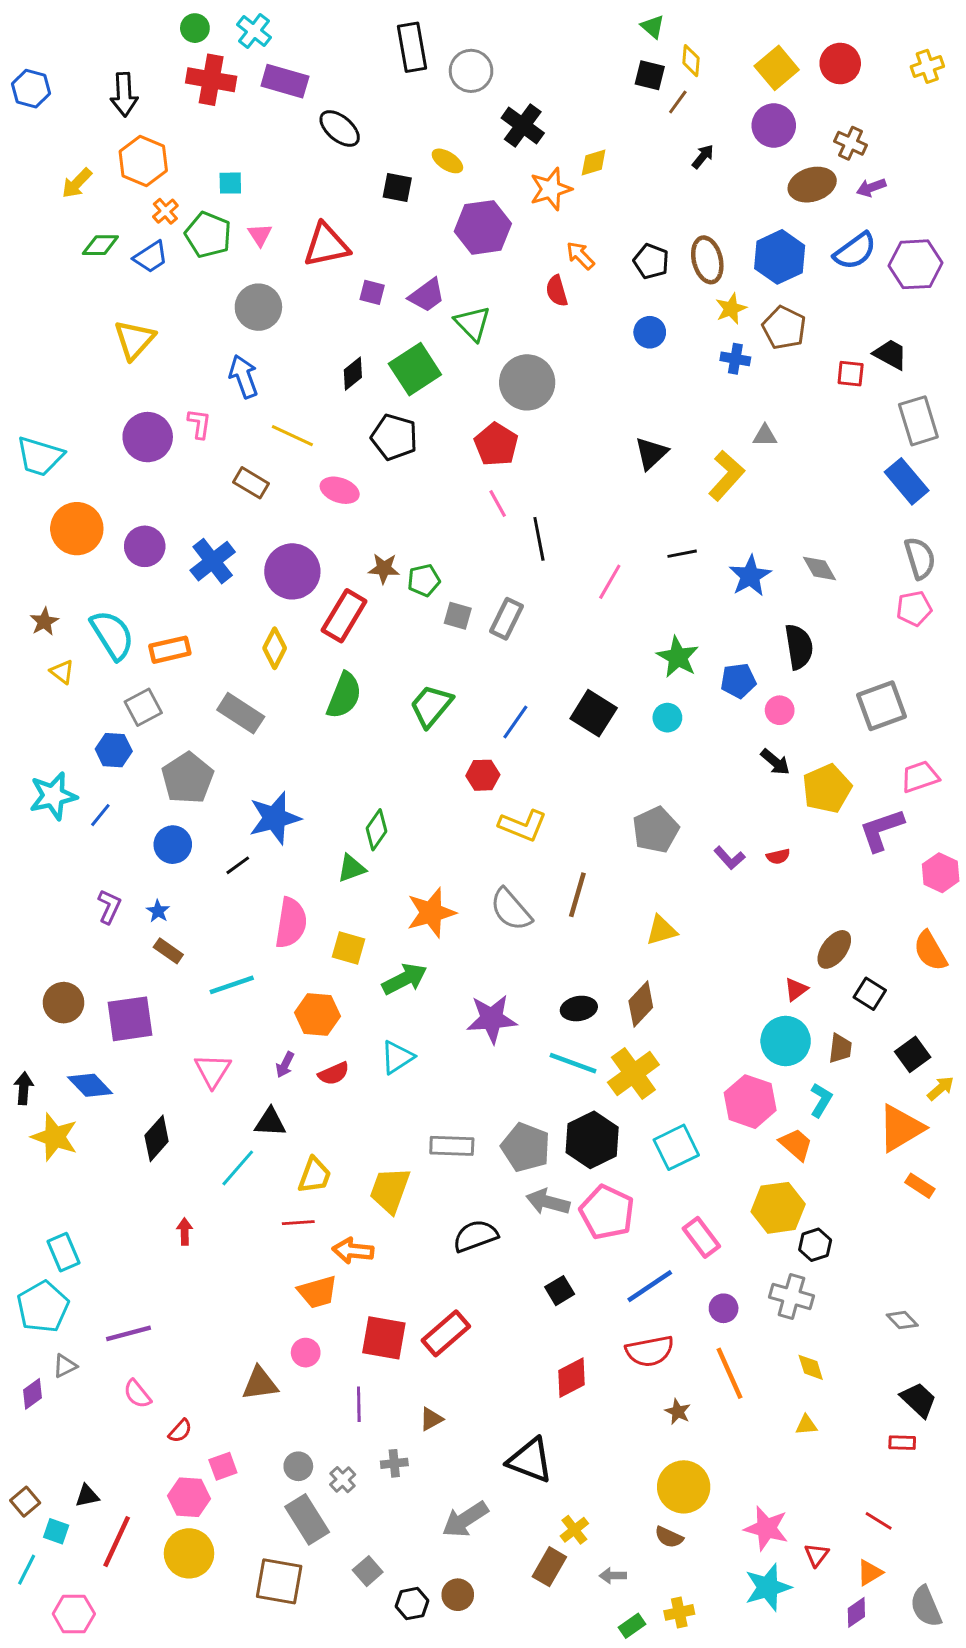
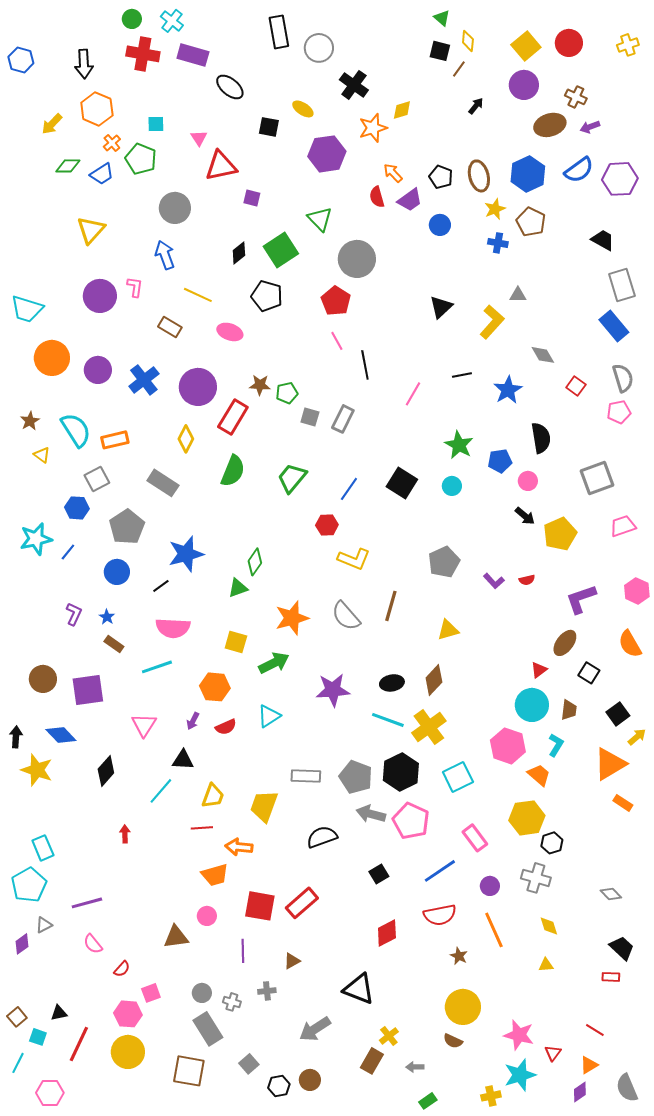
pink triangle: (260, 235) -> (199, 138), moved
purple trapezoid: (427, 295) -> (410, 200), moved
red square: (851, 374) -> (576, 386), moved, turned 30
gray diamond: (820, 568) -> (543, 355), moved
purple L-shape: (882, 830) -> (581, 599), moved
pink semicircle: (291, 923) -> (173, 628), moved, turned 84
gray cross: (343, 1480) -> (232, 1002), turned -30
yellow cross: (679, 1612) -> (491, 1096), moved

